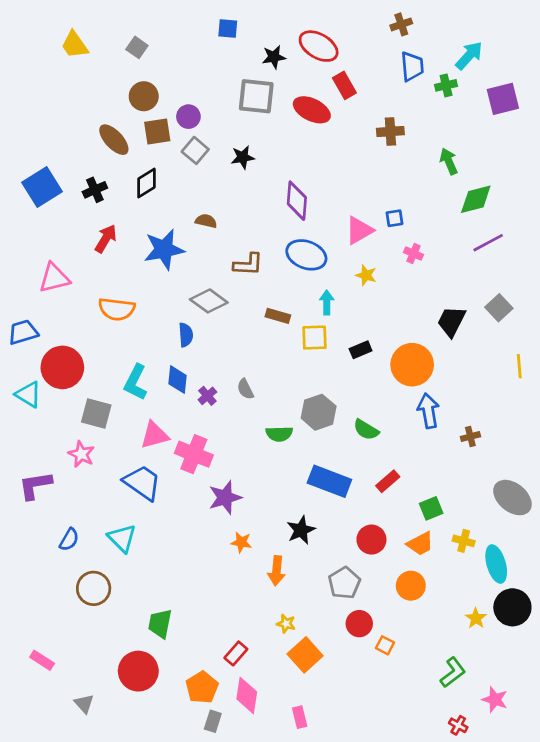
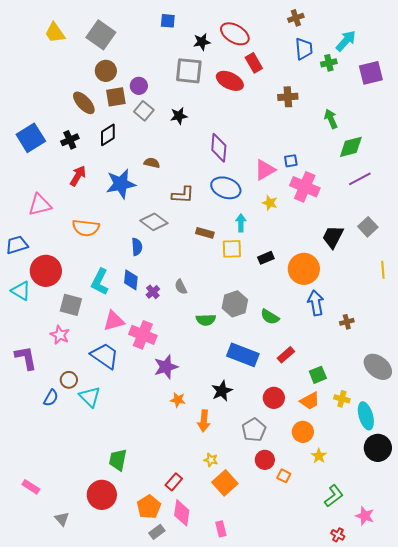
gray square: (137, 47) -> (101, 35), size x1.8
pink cross: (413, 254) -> (305, 187), size x2.0
purple L-shape: (35, 485) -> (26, 358), turned 88
brown circle: (94, 588) -> (69, 380), moved, size x0.7
yellow star: (476, 618) -> (319, 456), moved
gray rectangle: (213, 721) -> (157, 532), turned 35

